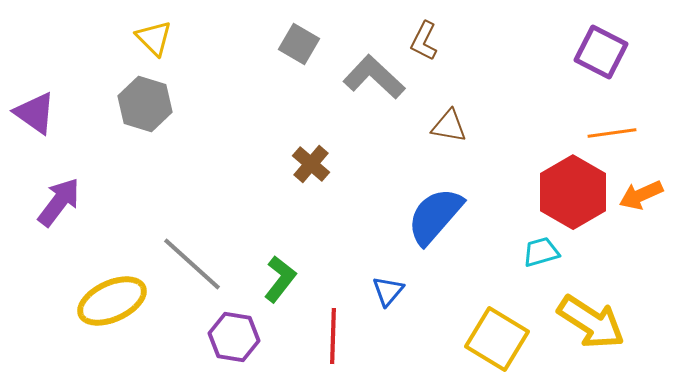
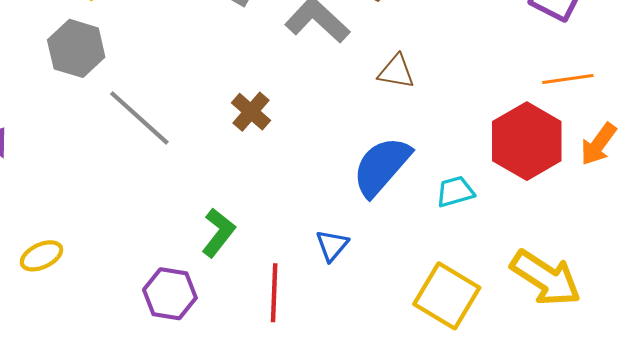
orange arrow: (641, 195) -> (598, 144), turned -30
cyan trapezoid: (541, 252) -> (455, 192), moved
gray line: (192, 264) -> (139, 118), moved
yellow ellipse: (112, 301) -> (41, 256), size x0.6

